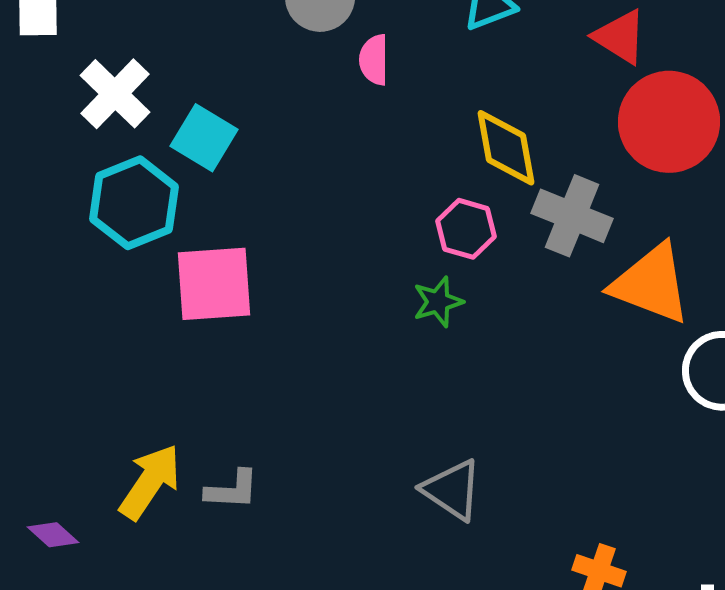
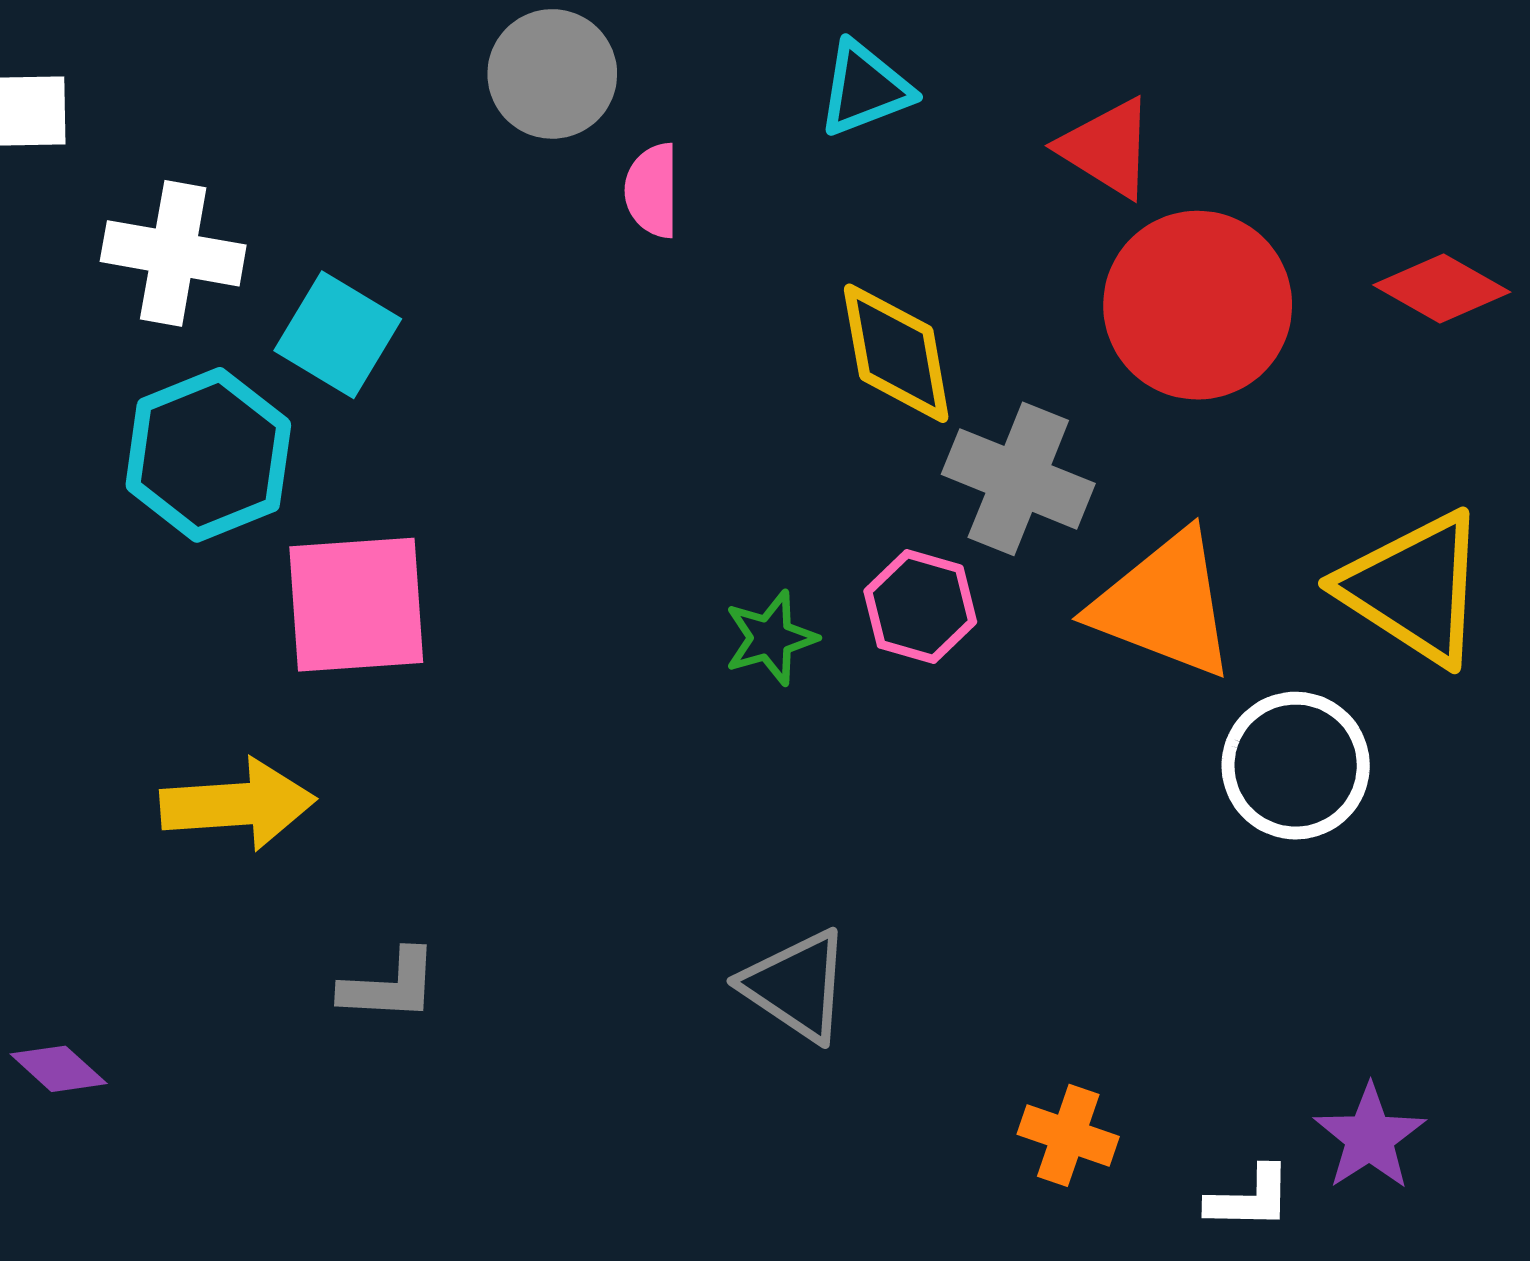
white cross: (115, 94) -> (173, 253), turned -34
pink hexagon: (466, 229) -> (920, 607), moved
yellow arrow: (150, 482) -> (238, 804), moved, turned 52

